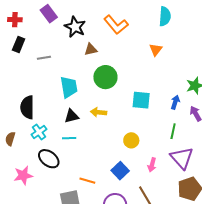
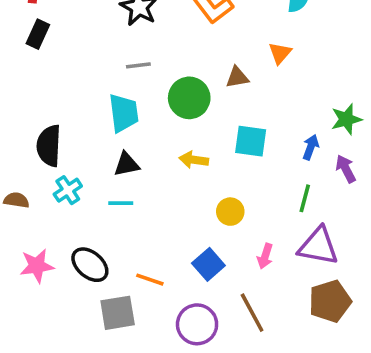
brown triangle: (91, 49) -> (237, 77), moved
gray line: (44, 58) -> (138, 65), moved
yellow arrow: (98, 112) -> (194, 160), moved
brown semicircle: (10, 139) -> (16, 200), turned 80
purple triangle: (182, 158) -> (318, 246), turned -40
black ellipse: (49, 159) -> (90, 265), moved

